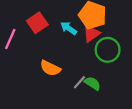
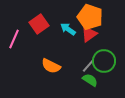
green circle: (108, 50) -> (104, 61), moved
gray line: (79, 82) -> (88, 66), moved

